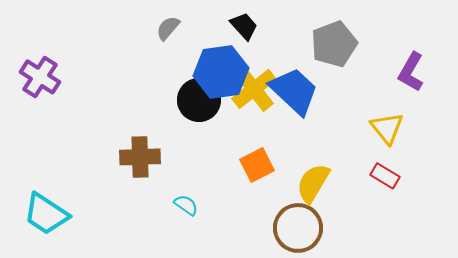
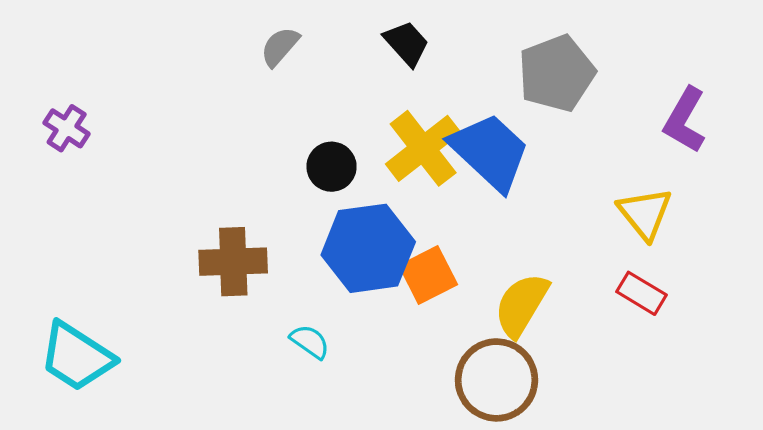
blue hexagon: (221, 72) -> (368, 248), moved
purple cross: (40, 77) -> (67, 128), size x0.7
black circle: (199, 100) -> (332, 167), size x0.7

